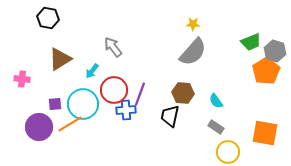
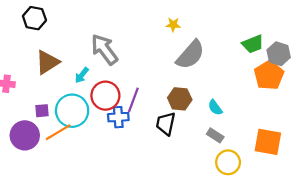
yellow star: (193, 24) -> (173, 25), moved
gray arrow: (113, 47) -> (104, 49), size x1.4

